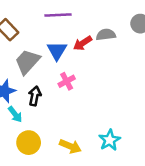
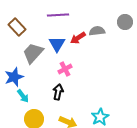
black arrow: (35, 96) -> (58, 92), moved

